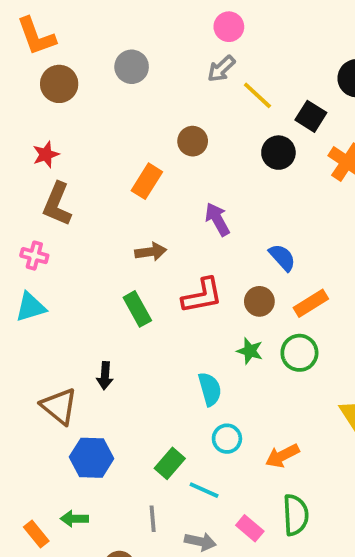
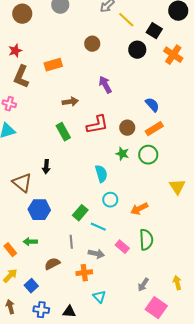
orange rectangle: (147, 181) -> (53, 65), moved, turned 42
blue semicircle: (282, 257) -> (152, 105), moved

